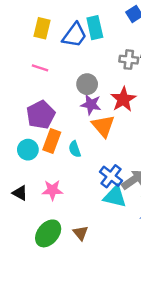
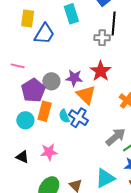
blue trapezoid: (74, 35) -> (44, 34), moved
pink line: (40, 68) -> (18, 66), moved
gray circle: (87, 84) -> (51, 81), moved
blue cross: (111, 176) -> (78, 118), moved
cyan triangle: (115, 197) -> (105, 178), moved, turned -35

